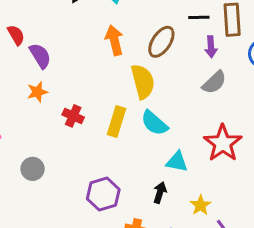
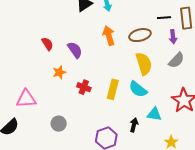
red semicircle: (16, 35) -> (47, 44), moved
brown ellipse: (161, 42) -> (140, 35), turned 45
purple semicircle: (40, 56) -> (75, 50), moved
yellow semicircle: (143, 81) -> (144, 64), moved
black arrow: (160, 193) -> (134, 125), moved

